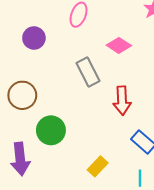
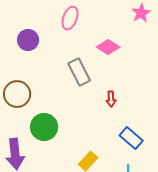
red arrow: (122, 101) -> (111, 99), size x0.6

